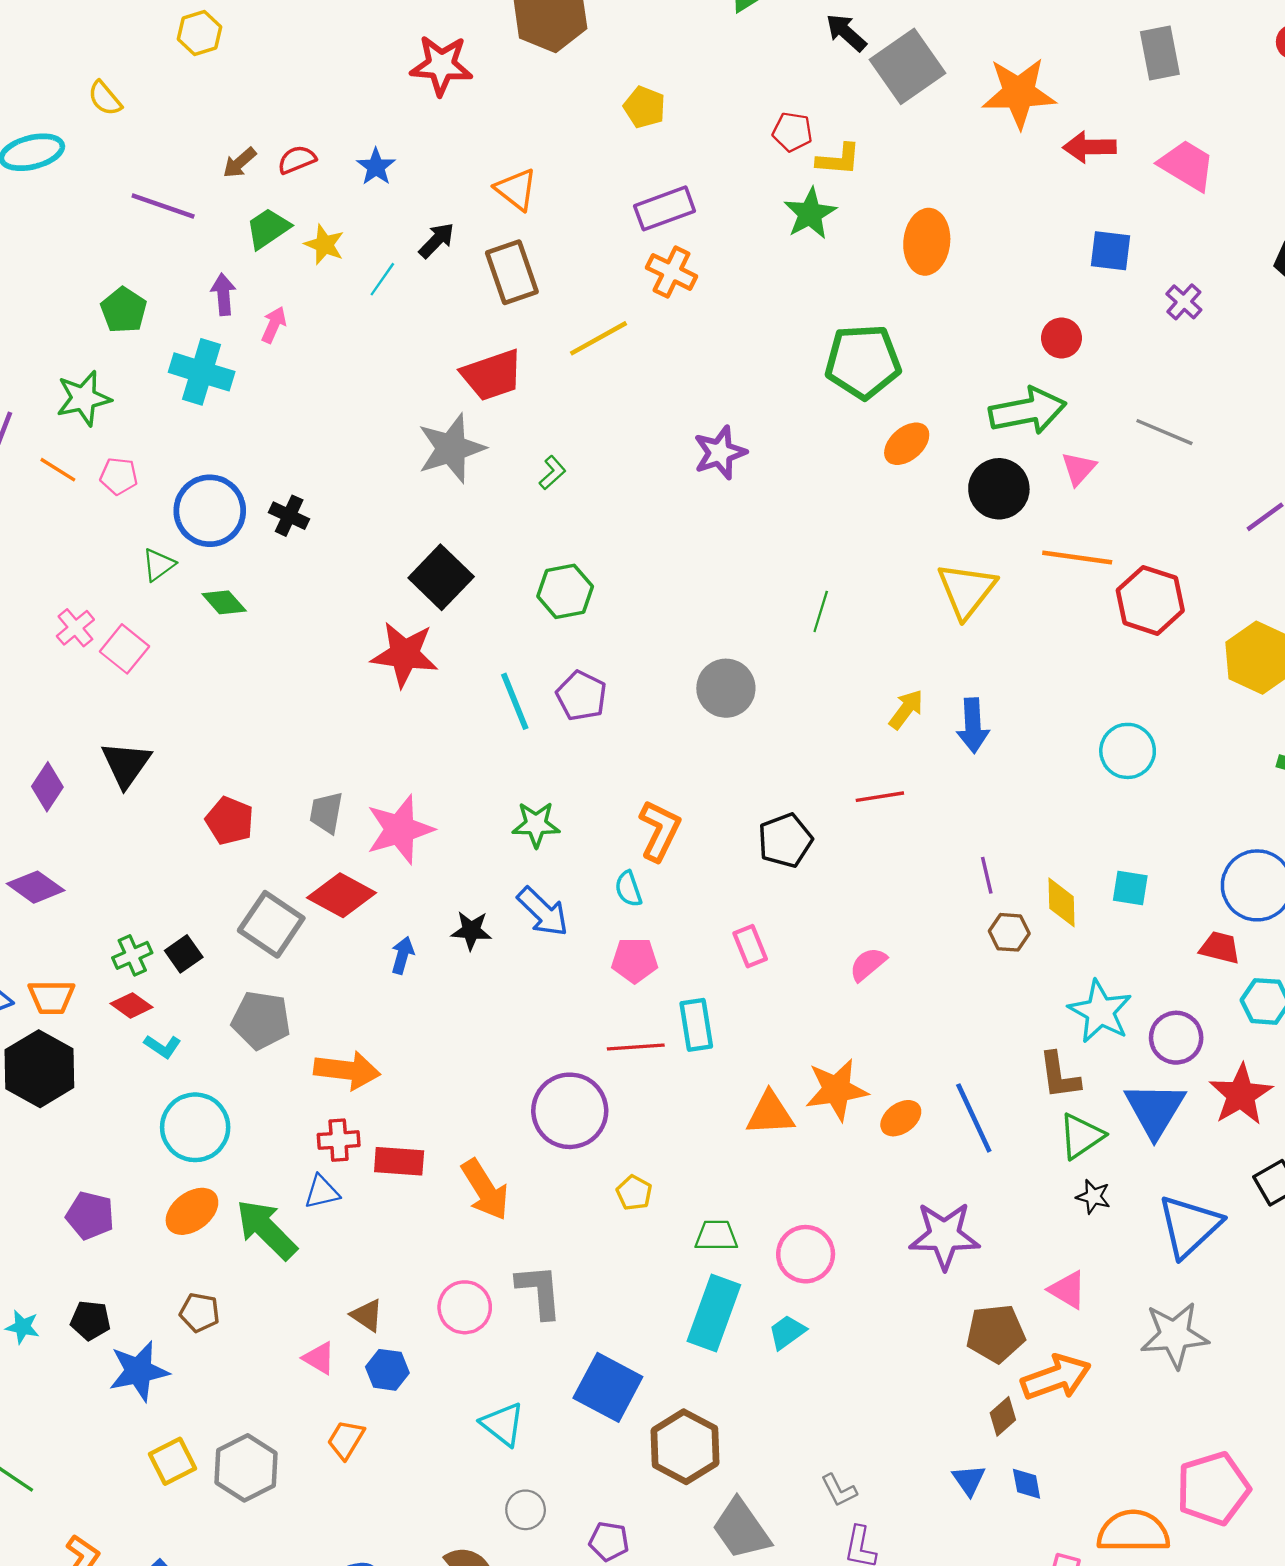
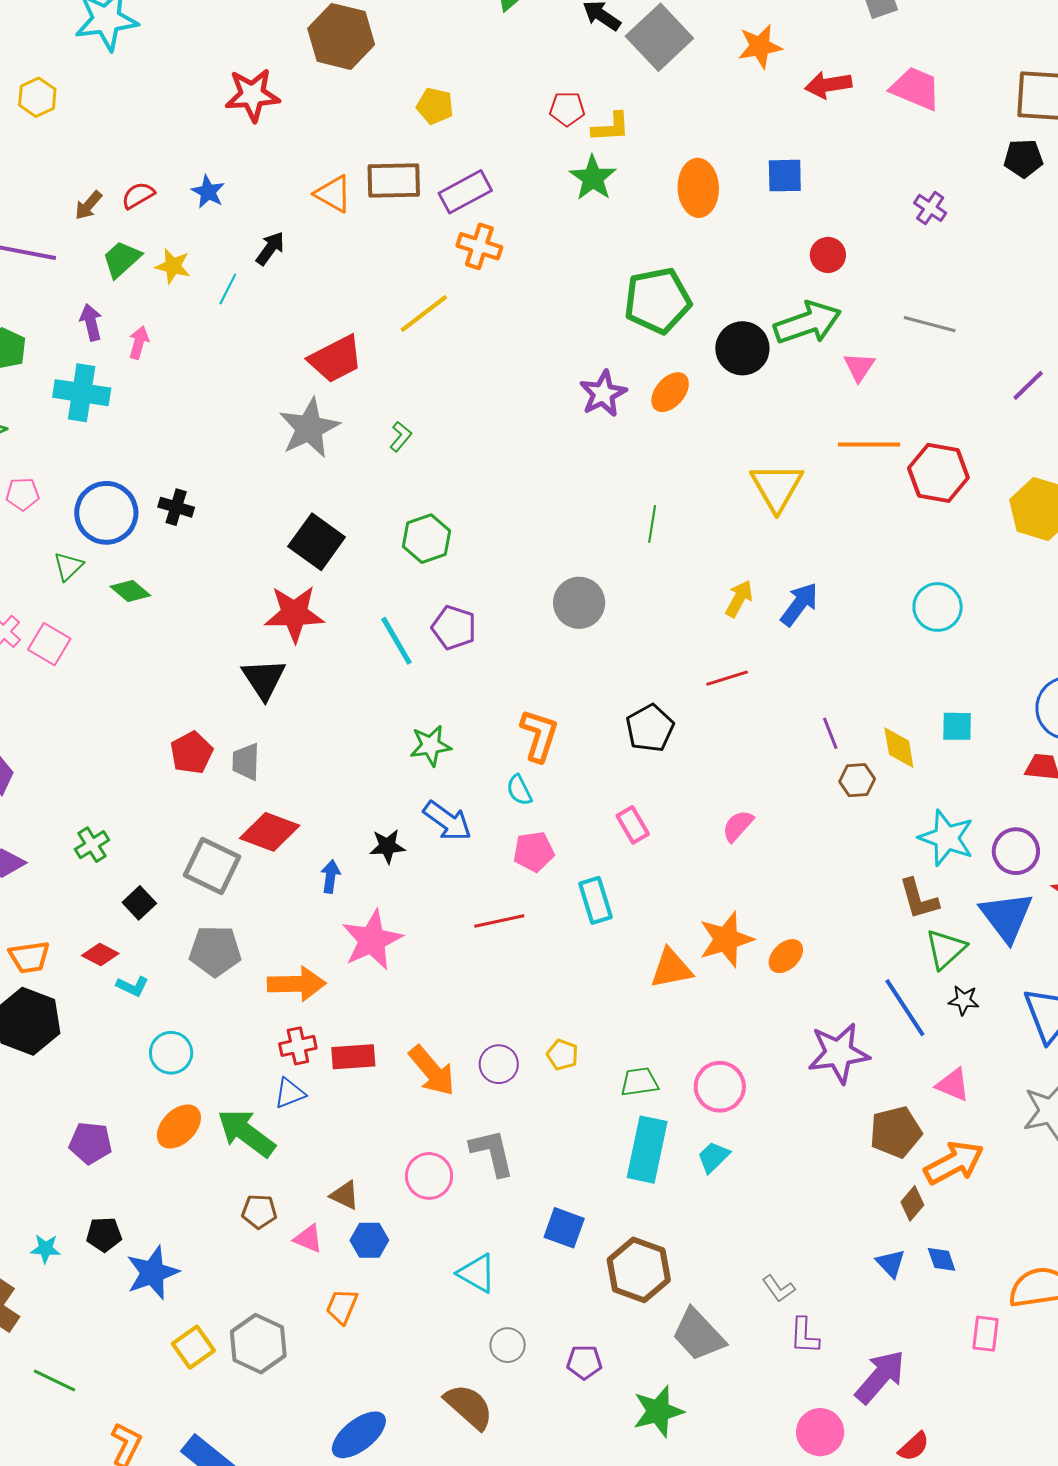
orange star: (1019, 93) -> (760, 46), size x0.7
blue square: (1111, 251) -> (785, 176), moved
brown rectangle: (512, 272) -> (394, 181), moved, turned -64
orange ellipse: (907, 444) -> (670, 392), moved
purple star: (720, 453) -> (603, 394), moved
black circle: (999, 489) -> (742, 348), moved
blue arrow: (973, 726) -> (799, 604), turned -132
black triangle: (126, 764) -> (264, 679), moved
red pentagon: (230, 821) -> (192, 753), moved, turned 30
pink star: (400, 829) -> (372, 940), moved
green cross: (132, 955) -> (92, 845), moved
red line: (636, 1047) -> (499, 921), moved
purple circle: (570, 1111) -> (499, 1064), moved, size x0.6
blue line: (974, 1118) -> (905, 1008), moved
cyan circle: (195, 1127) -> (171, 1053), size x0.7
brown pentagon: (200, 1312) -> (259, 1211), moved
blue square: (608, 1387) -> (564, 1228), size x0.7

